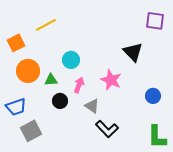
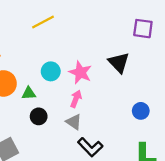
yellow line: (46, 25) -> (43, 22), moved
pink star: (111, 80) -> (80, 72), moved
pink arrow: (79, 85) -> (76, 99), moved

